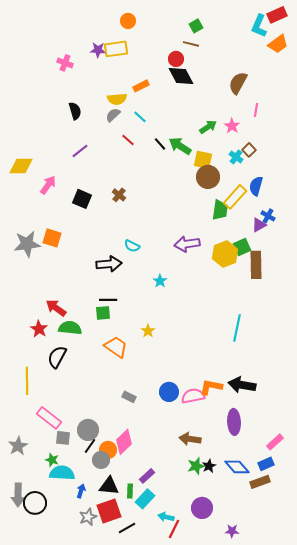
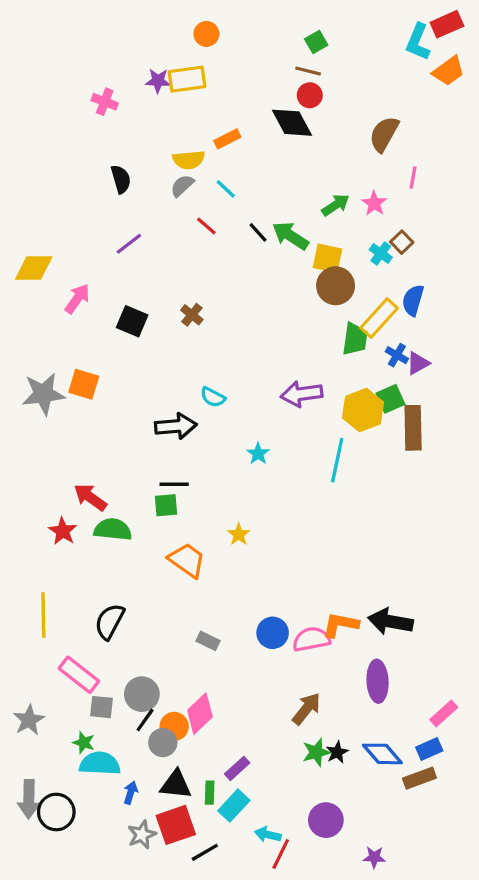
red circle: (176, 59) -> (310, 95), moved
blue cross: (268, 216) -> (397, 355), moved
cyan line: (237, 328) -> (337, 460), moved
black semicircle: (57, 357) -> (110, 622), moved
brown arrow: (190, 439) -> (306, 709), turned 120

